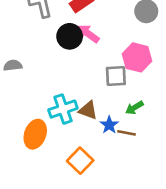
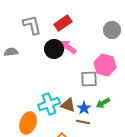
gray semicircle: (13, 65) -> (11, 52), moved
blue star: (109, 125) -> (84, 108), moved
brown line: (126, 133) -> (83, 122), moved

